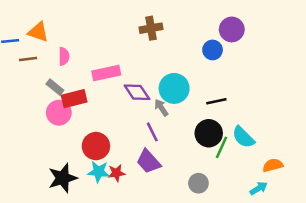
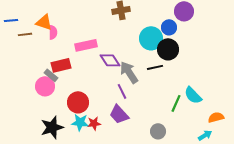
orange triangle: (38, 32) -> (44, 22), moved
gray rectangle: (55, 87) -> (51, 75), moved
cyan circle: (174, 88) -> (151, 38), moved
black line: (216, 101) -> (155, 67), moved
gray arrow: (161, 108) -> (129, 72), size x1.6
pink circle: (59, 113) -> (45, 86), moved
black circle: (209, 133) -> (168, 49), moved

